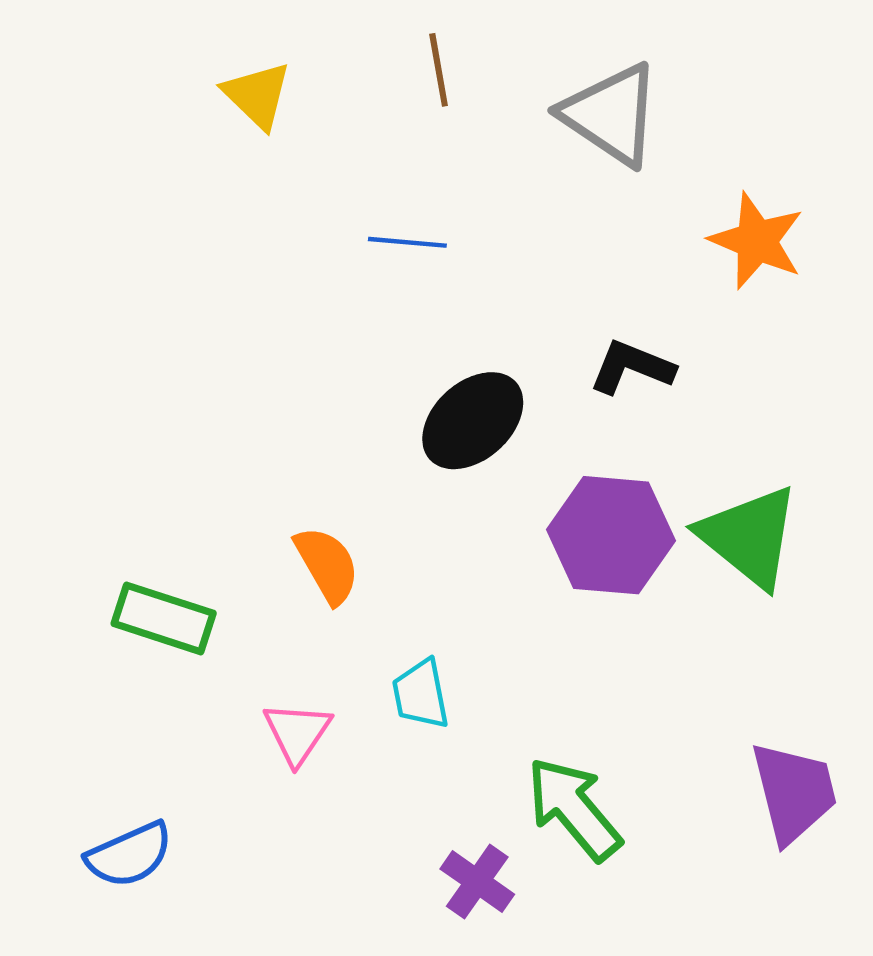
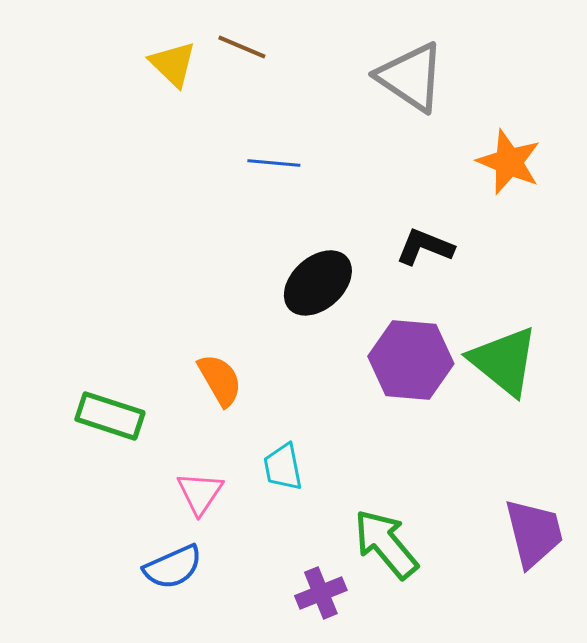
brown line: (439, 70) -> (242, 47), moved, turned -57
blue semicircle: (129, 855) -> (173, 567), moved
purple cross: (477, 882) -> (321, 593), turned 33

